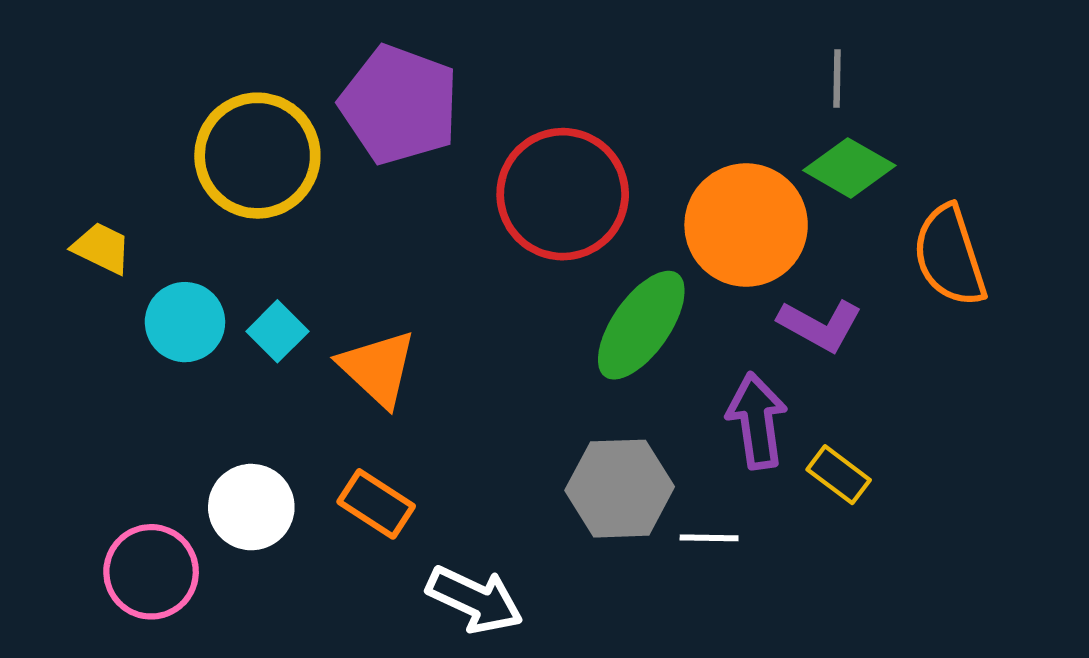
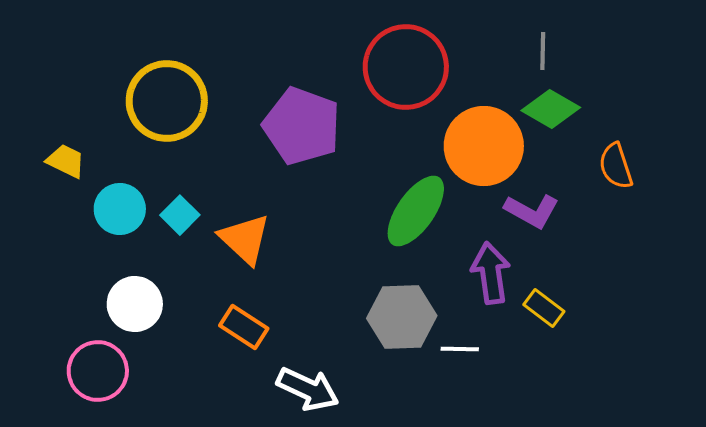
purple pentagon: (399, 105) -> (302, 126), moved
red circle: (563, 194) -> (406, 67), moved
orange semicircle: (950, 256) -> (616, 166), size x0.7
white circle: (251, 507) -> (135, 304), moved

